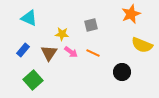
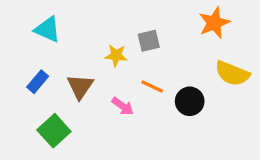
yellow star: (62, 34) -> (116, 55), moved
pink arrow: (71, 52) -> (123, 106), moved
black circle: (122, 72) -> (190, 101), moved

